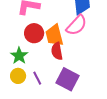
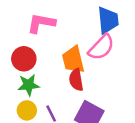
red circle: (34, 33) -> (24, 59), moved
green star: (19, 56) -> (29, 85), turned 30

